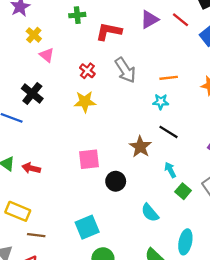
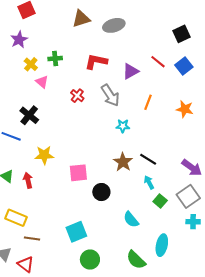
green cross: (77, 15) -> (55, 58), moved
purple triangle: (149, 20) -> (131, 71), moved
red line: (181, 20) -> (158, 62), moved
orange line: (169, 78) -> (148, 102), turned -63
yellow star: (85, 102) -> (44, 155), moved
cyan star: (161, 102) -> (123, 126), moved
black line: (169, 132) -> (148, 159), moved
red arrow: (31, 168) -> (28, 180), turned 63

